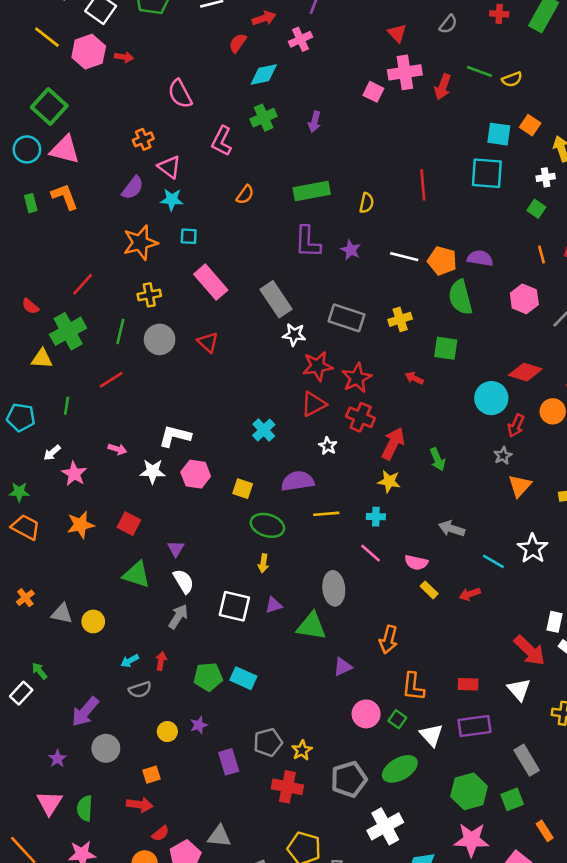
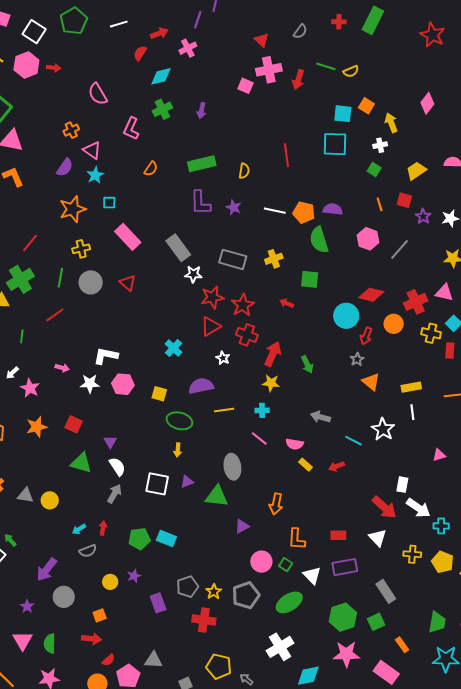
cyan star: (172, 200) -> (95, 175), turned -30
orange triangle: (520, 486) -> (371, 382), turned -30
gray pentagon: (349, 779) -> (246, 595), moved

